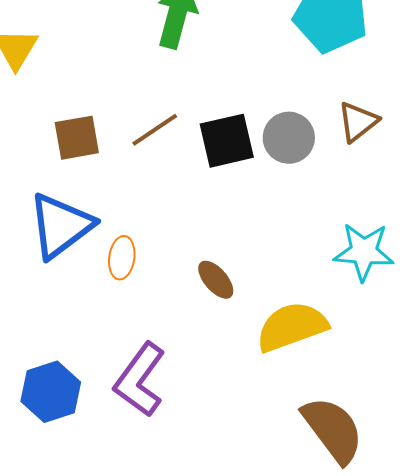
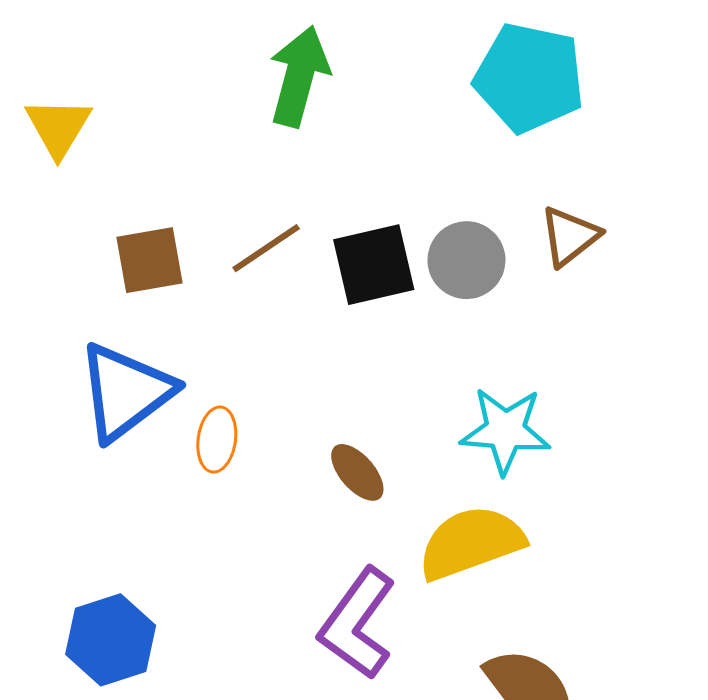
cyan star: (364, 252) -> (505, 431), moved
purple L-shape: (140, 380) -> (357, 623), moved

